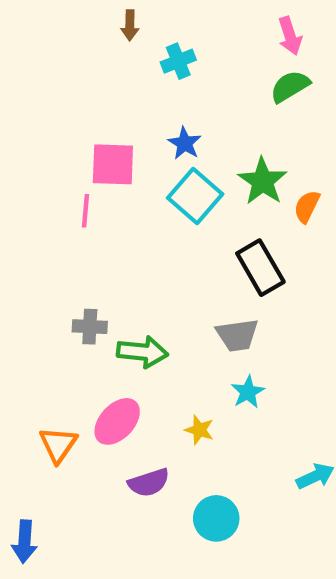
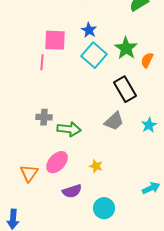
gray trapezoid: (237, 335) -> (114, 121), turned -35
cyan star: (248, 392) -> (149, 125), moved

